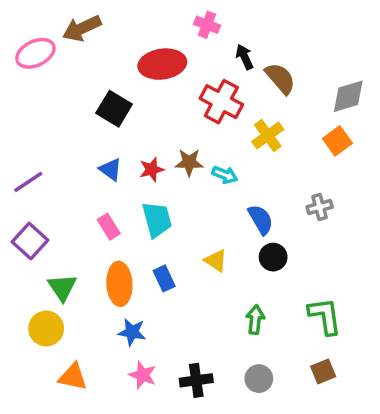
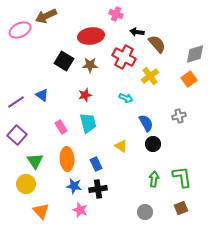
black arrow: (245, 57) -> (137, 32), turned -56
brown star: (189, 162) -> (90, 65), moved
blue triangle: (110, 169) -> (42, 95), moved
blue rectangle: (164, 278) -> (96, 164), moved
green arrow: (255, 320) -> (154, 179), moved
orange triangle: (73, 377) -> (41, 211), turned 36
black cross: (196, 380) -> (98, 189), moved

